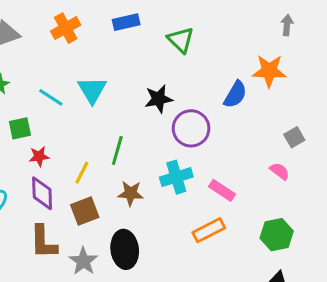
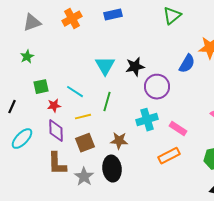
green triangle: (181, 40) -> (172, 16), moved, turned 36
cyan triangle: (92, 90) -> (105, 66), moved
cyan line: (51, 97) -> (75, 92), moved
yellow line: (82, 173) -> (83, 117), turned 49
brown star: (131, 193) -> (119, 141), moved

